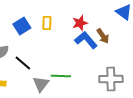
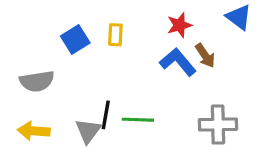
red star: (80, 23) -> (180, 25), moved
black line: (23, 63) -> (106, 115), moved, turned 60
gray triangle: (41, 84) -> (88, 131), moved

